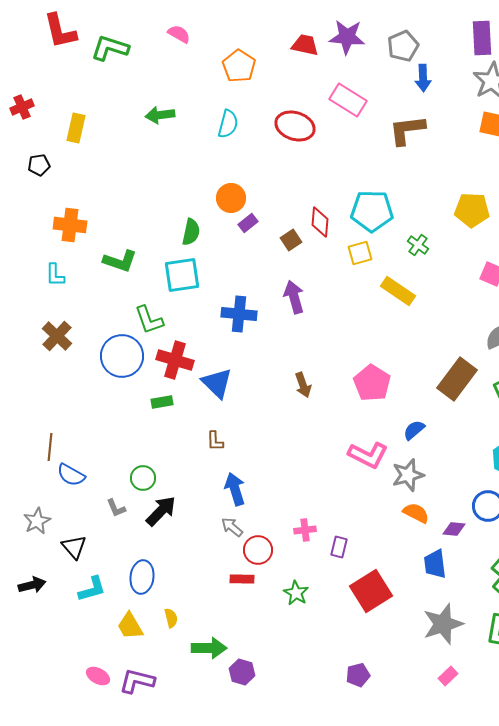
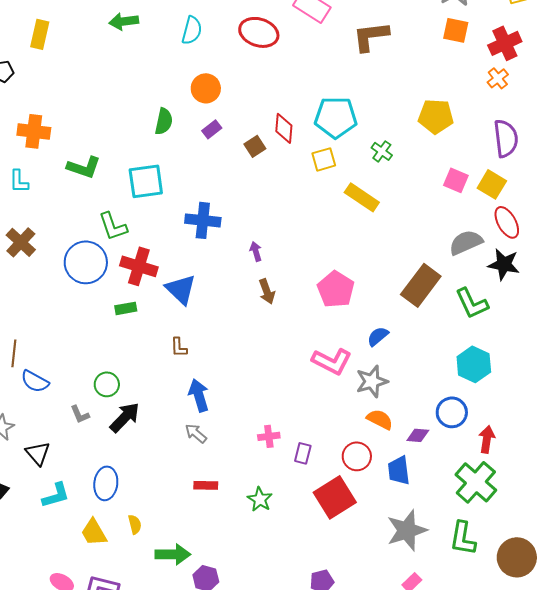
orange circle: (231, 198) -> (206, 88), moved
green semicircle: (191, 232) -> (164, 121), moved
purple arrow: (294, 297) -> (256, 251), moved, size x0.6
red circle: (258, 550) -> (357, 456), moved

